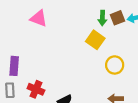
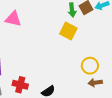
yellow circle: (115, 65) -> (90, 66), moved

